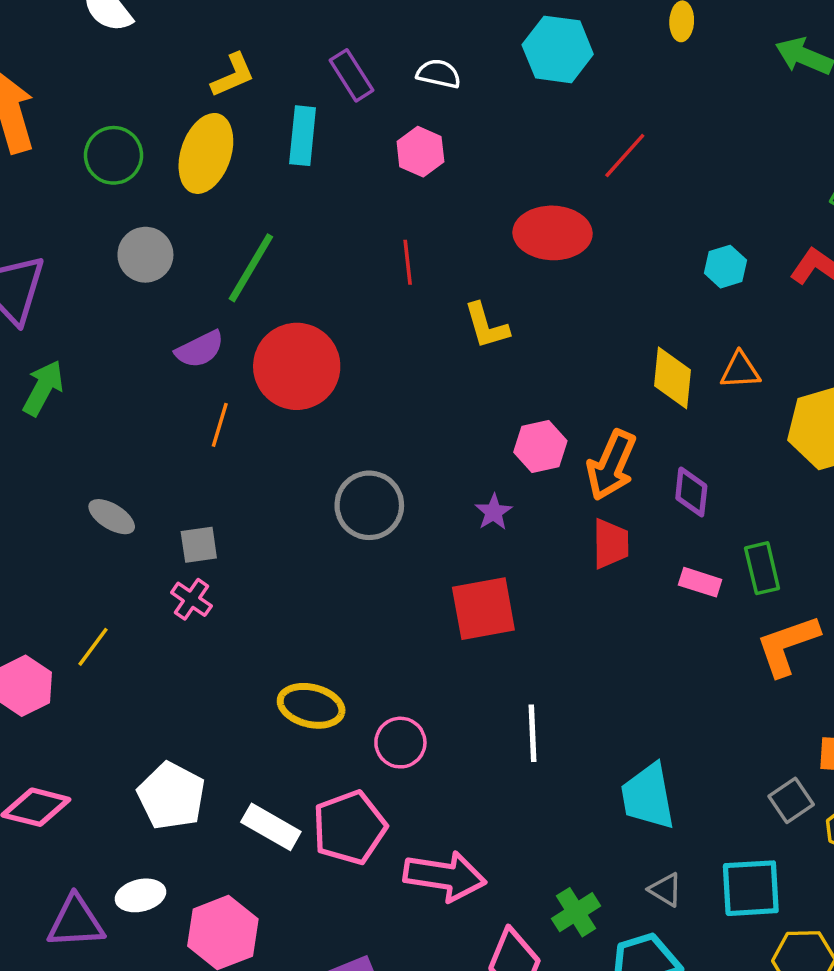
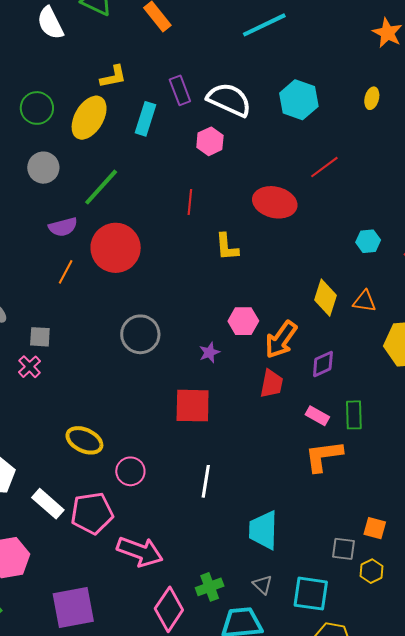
white semicircle: (439, 74) -> (229, 100), size x1.8
purple diamond: (691, 492) -> (323, 364), turned 48
orange L-shape: (787, 645) -> (324, 456), moved
gray square: (791, 800) -> (343, 549), turned 30

